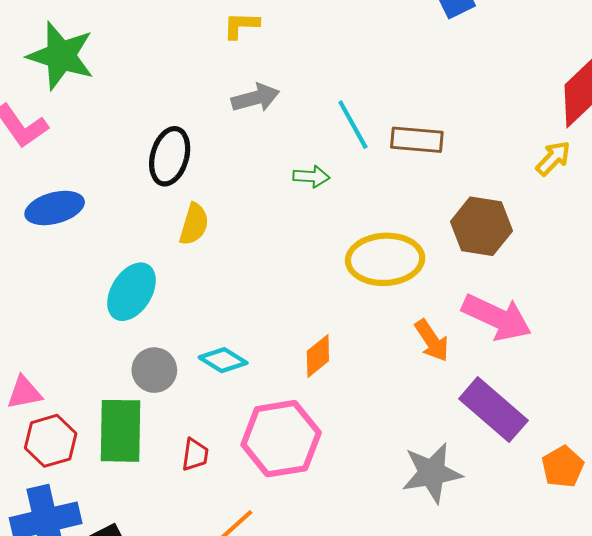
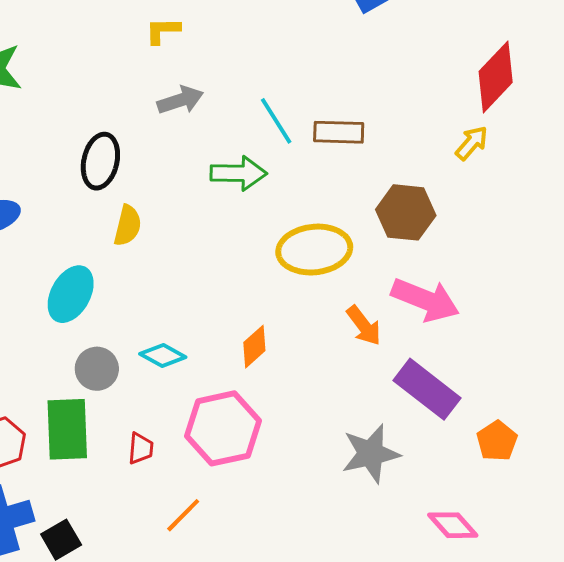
green arrow: (311, 177) -> (239, 173), size x1.6

